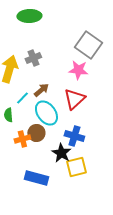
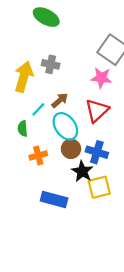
green ellipse: (29, 16) -> (46, 17), turned 30
gray cross: (33, 58) -> (51, 64), turned 35
brown circle: (36, 133) -> (71, 149), moved

